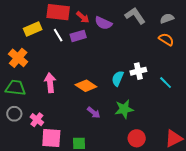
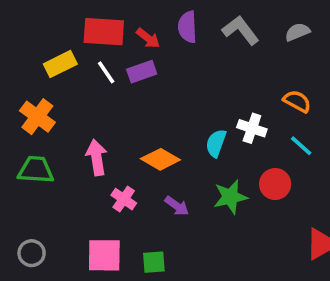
purple semicircle: (103, 23) -> (187, 27), moved, turned 66
orange semicircle: (166, 39) -> (297, 101), moved
white cross: (138, 71) -> (252, 128), turned 35
gray circle: (14, 114) -> (32, 253), moved
pink cross: (37, 120) -> (124, 199), moved
red circle: (137, 138) -> (275, 184), moved

